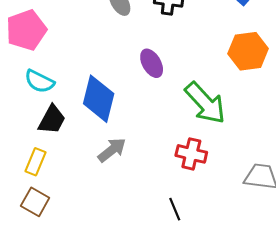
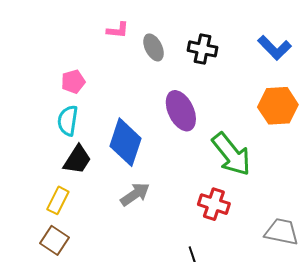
pink pentagon: (26, 30) -> (73, 82), moved, size x0.6
purple ellipse: (152, 63) -> (181, 111), size x1.4
cyan semicircle: (39, 81) -> (68, 121), turned 68

